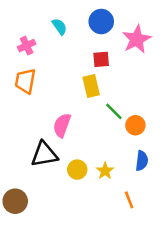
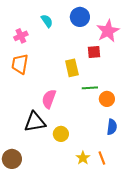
red square: (101, 59) -> (94, 52), moved
green line: (114, 111) -> (90, 88), turned -49
yellow star: (105, 171) -> (83, 158), moved

